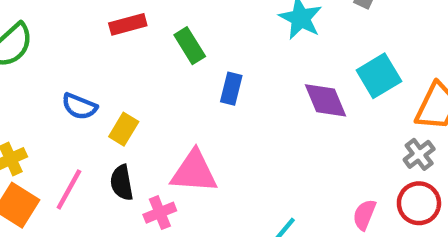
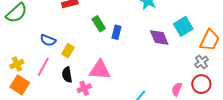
green rectangle: (190, 46) -> (99, 24), moved
pink line: (69, 189) -> (43, 67), moved

